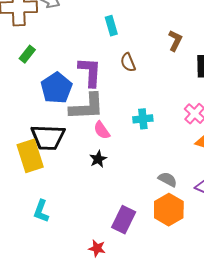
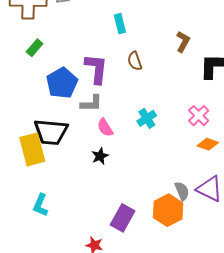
gray L-shape: (87, 107) -> (91, 103), size x0.6
cyan cross: (143, 119) -> (147, 118), turned -30
gray semicircle: (168, 179) -> (182, 191), moved, turned 36

